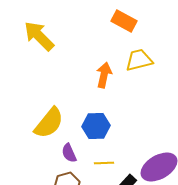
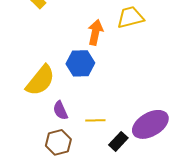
blue hexagon: (96, 126) -> (80, 63), moved

